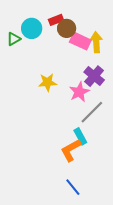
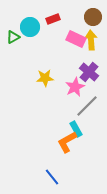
brown circle: (67, 28) -> (93, 17), moved
blue line: (73, 187) -> (52, 177), moved

